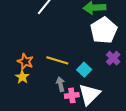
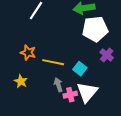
white pentagon: (104, 30) -> (95, 29), turned 30
orange star: (25, 61) -> (28, 53), moved

